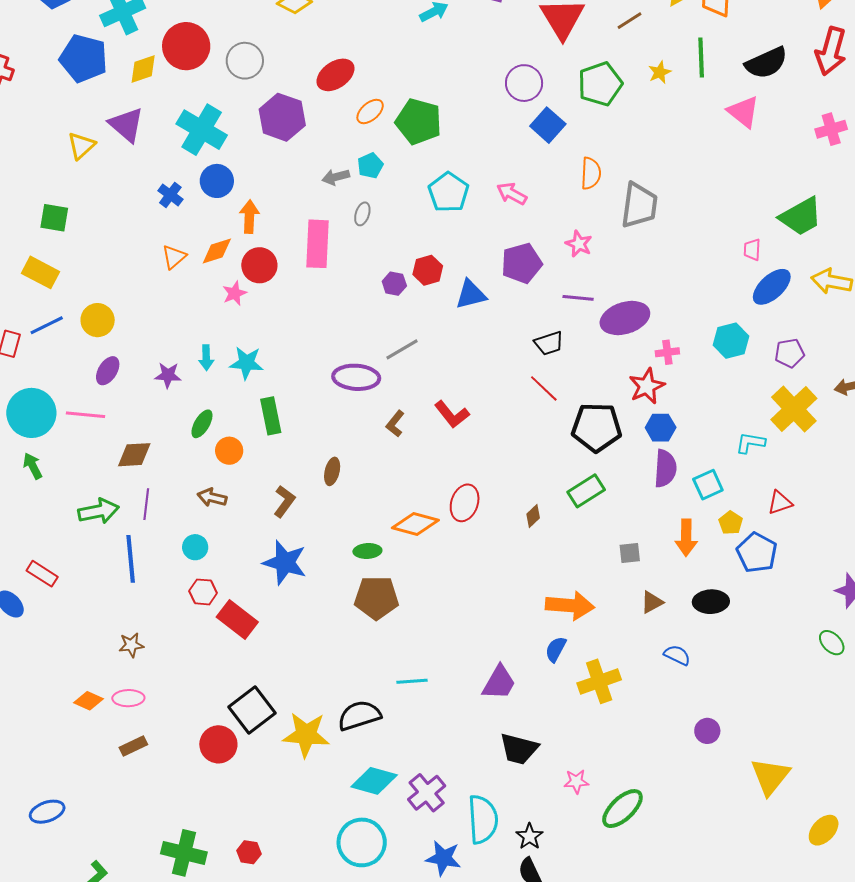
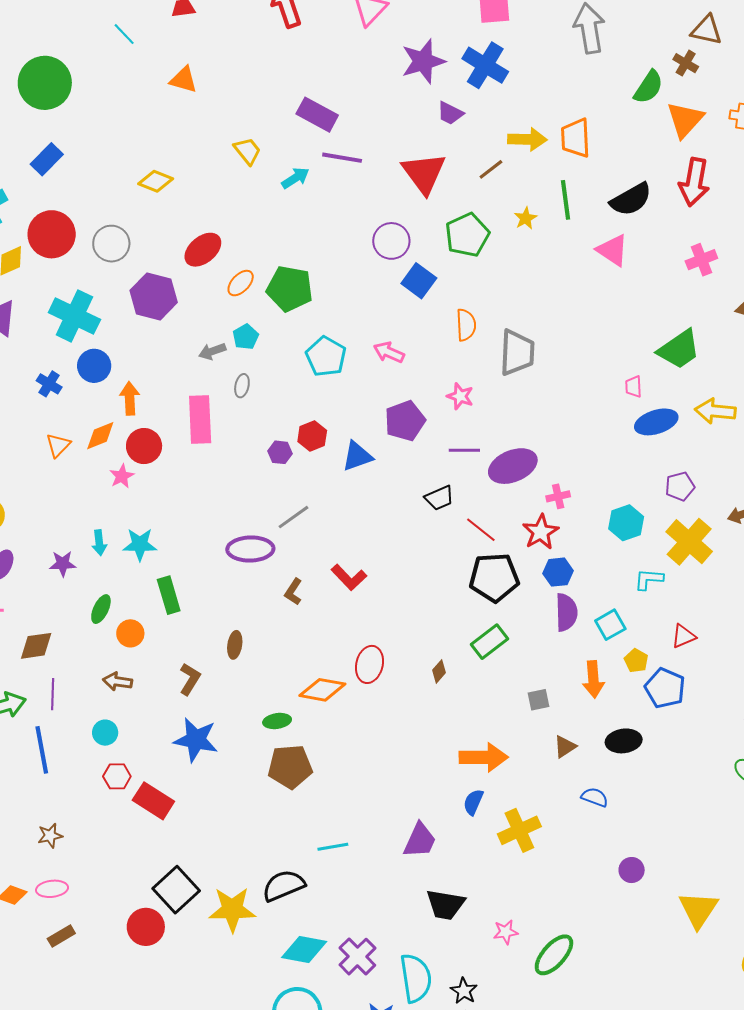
blue ellipse: (772, 287) -> (656, 422), turned 30
cyan hexagon: (731, 341) -> (626, 523), moved
red line: (544, 388) -> (481, 530), moved

